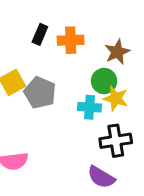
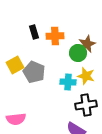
black rectangle: (40, 34) -> (34, 32), turned -40
green circle: (104, 81) -> (78, 53), moved

